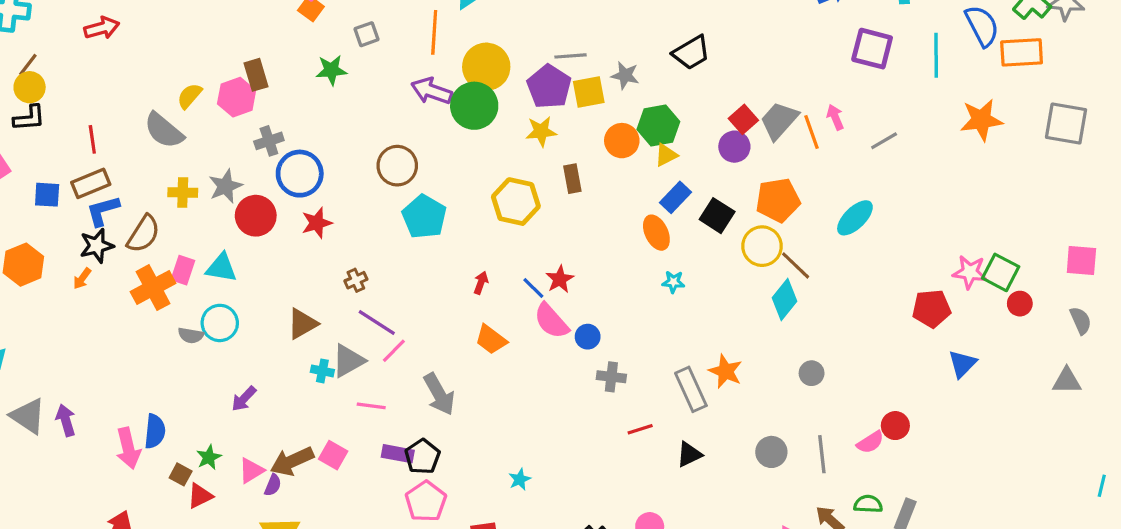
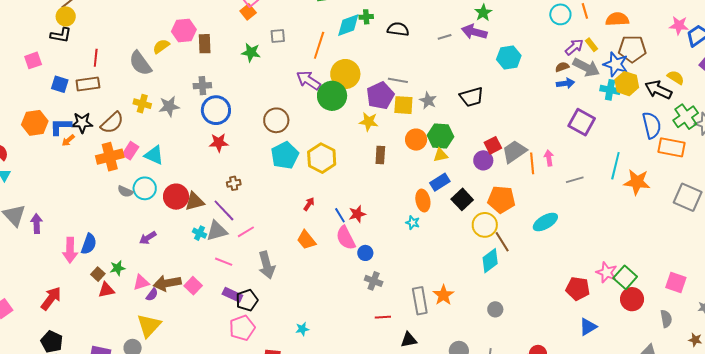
cyan line: (936, 55) -> (615, 166), moved
pink hexagon: (237, 97) -> (184, 30), moved
yellow hexagon: (516, 202) -> (322, 158), moved
blue L-shape: (103, 211) -> (61, 127), moved
red circle: (256, 216) -> (176, 197), moved
cyan star: (673, 282) -> (413, 223), moved
red circle: (1020, 304) -> (632, 299), size x1.5
purple line: (377, 322) -> (224, 210), moved

